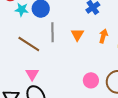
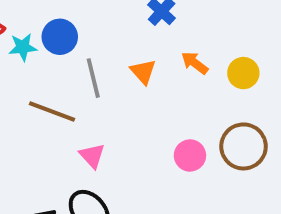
orange arrow: (103, 36) -> (195, 63), turned -56
pink triangle: (32, 74) -> (92, 156), moved

